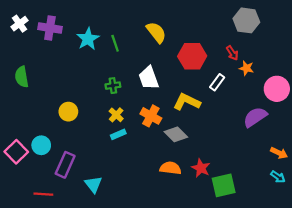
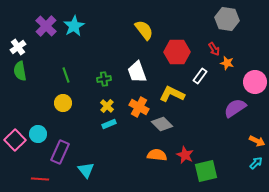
white cross: (20, 24) -> (18, 47), moved
purple cross: (50, 28) -> (46, 26), turned 35
cyan star: (88, 39) -> (74, 26), moved
green line: (115, 43) -> (66, 75), moved
cyan arrow: (278, 177) -> (256, 163), turned -80

